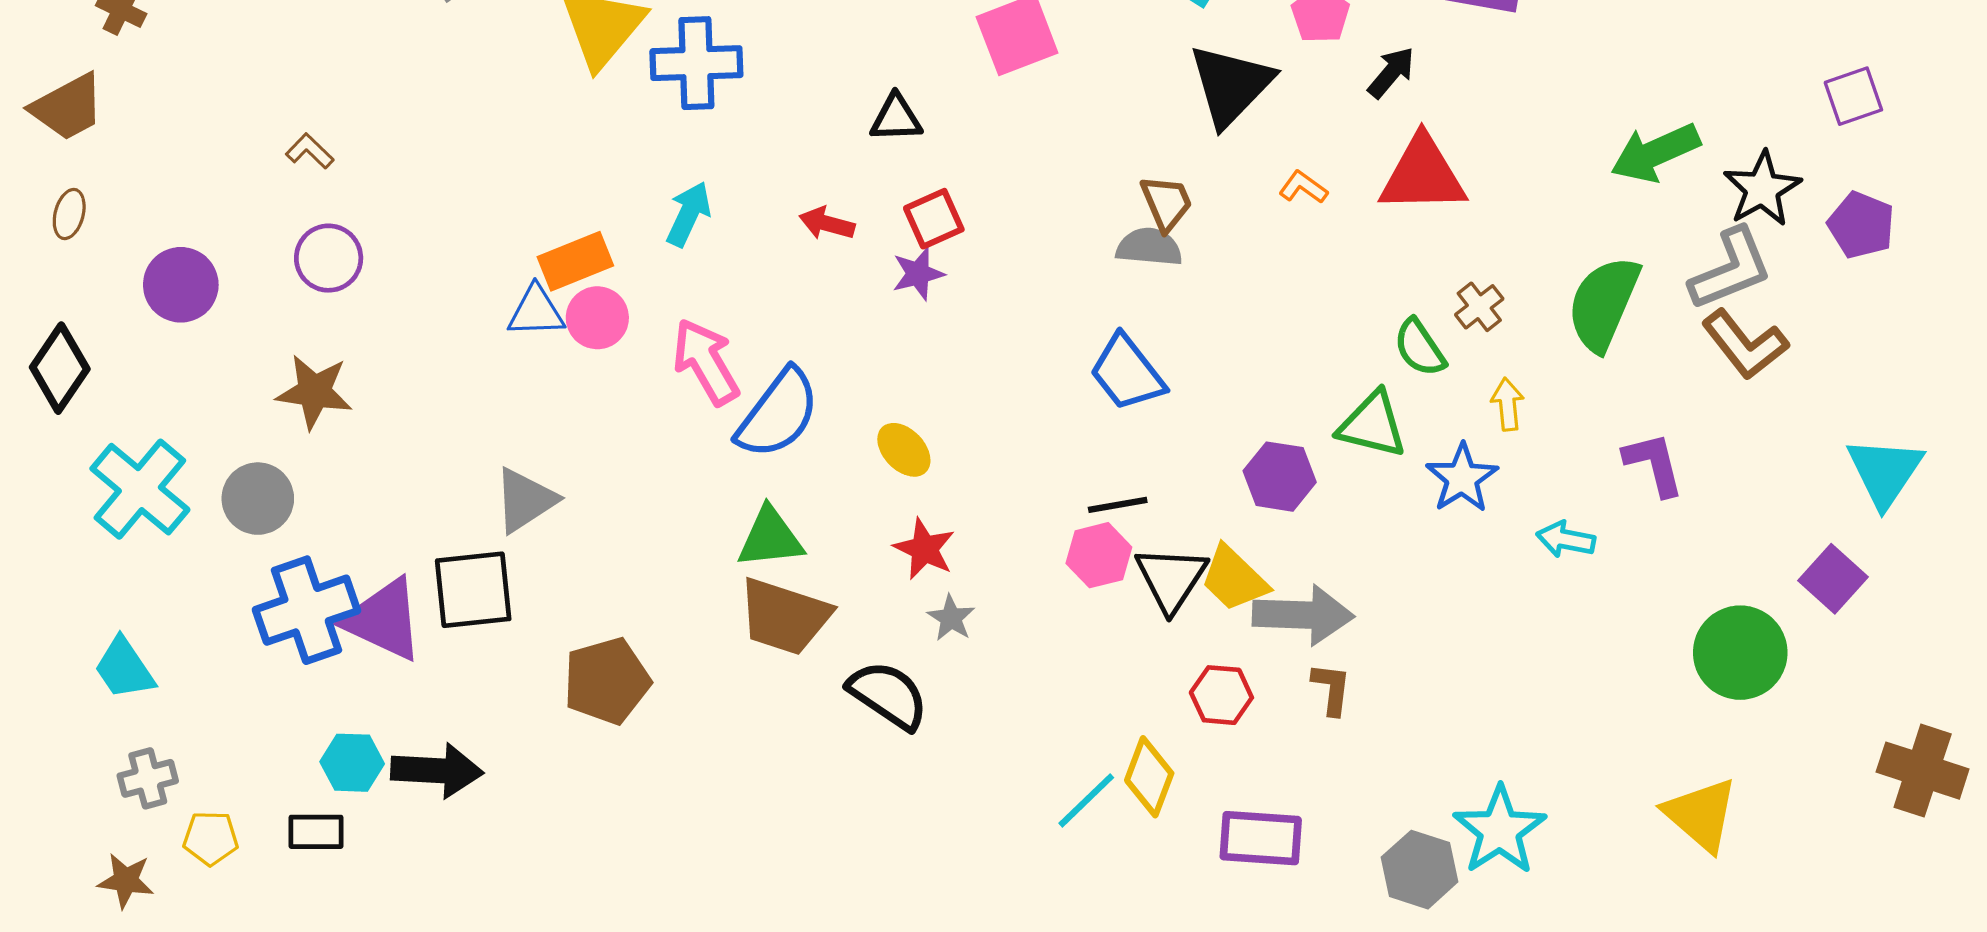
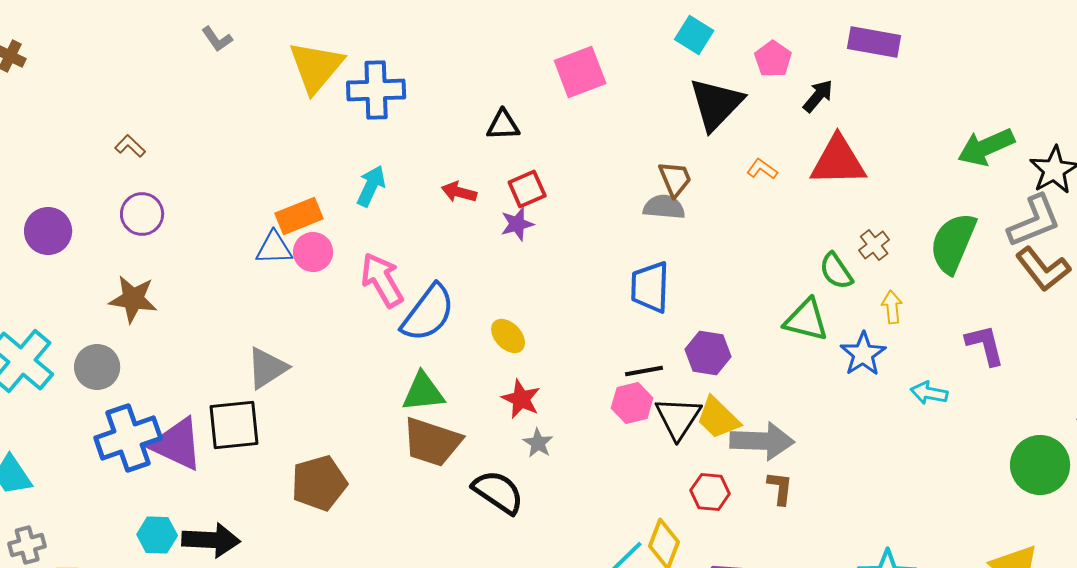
blue trapezoid: (1127, 373) -> (650, 287), turned 40
purple hexagon: (1280, 477) -> (708, 353), moved

